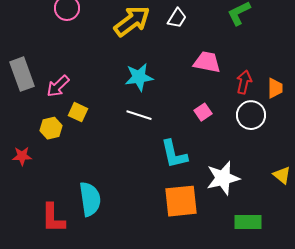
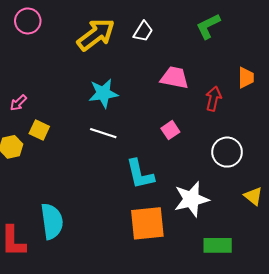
pink arrow: (58, 86) -> (18, 103), size x0.7
orange trapezoid: (275, 88) -> (246, 78), moved
white circle: (251, 115) -> (227, 152), moved

